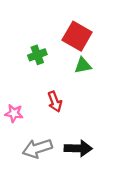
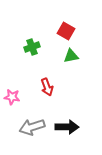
red square: (77, 36) -> (66, 31), size x0.7

